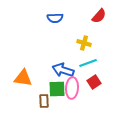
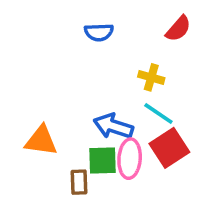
cyan line: (88, 63) -> (158, 114), turned 54
red square: (94, 82) -> (169, 148), size x1.5

